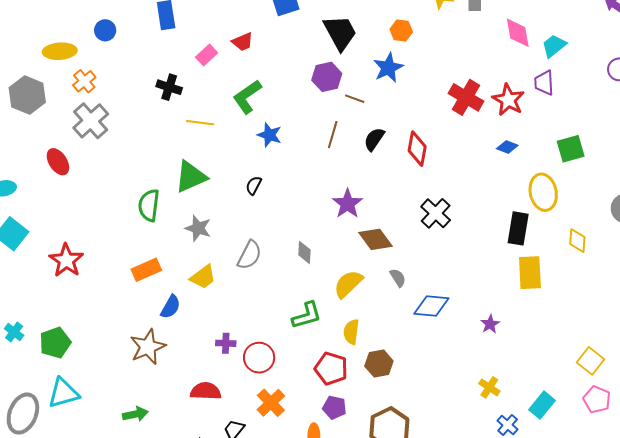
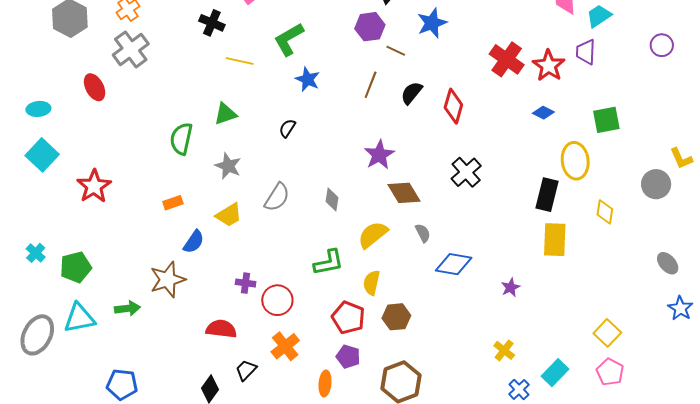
green triangle: (191, 177) -> (225, 114), size x0.7
orange rectangle: (146, 270) -> (173, 203), size x0.7
green arrow: (135, 414) -> (127, 308), moved

